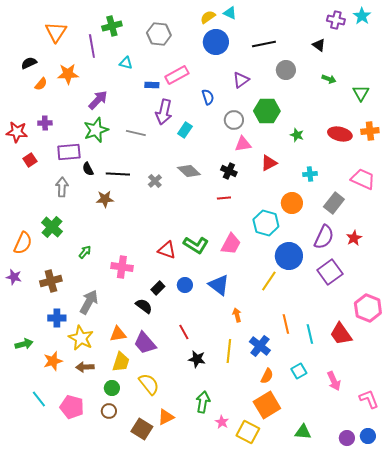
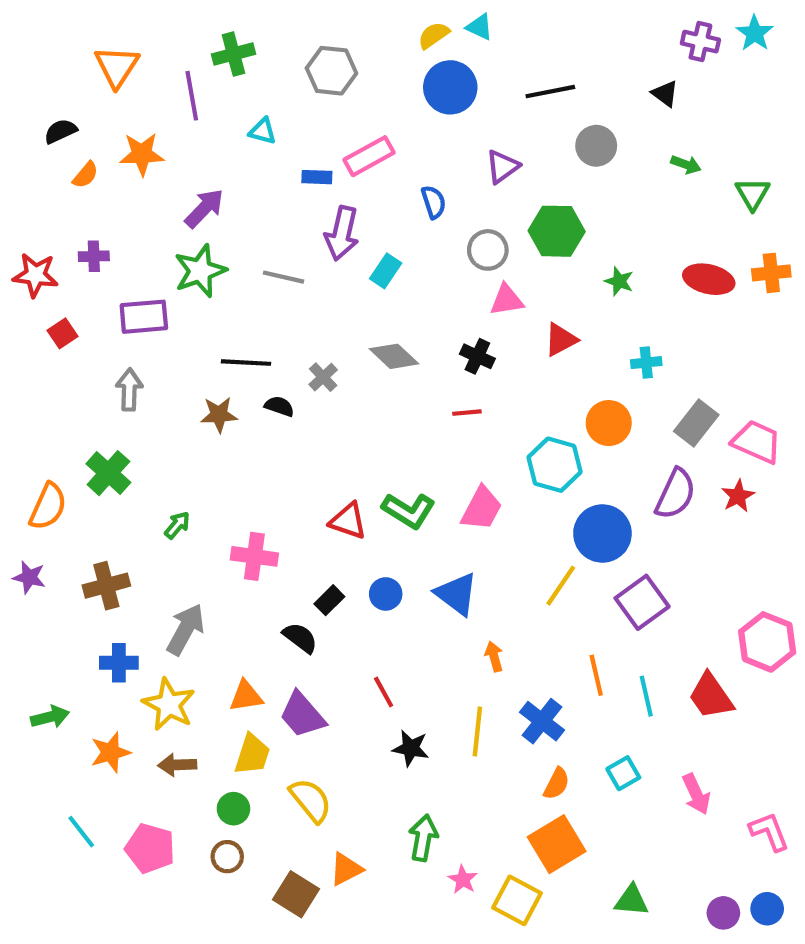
black semicircle: (88, 169) -> (279, 406), moved, turned 136
pink trapezoid: (363, 179) -> (757, 442), moved
purple square: (330, 272) -> (642, 602), moved

